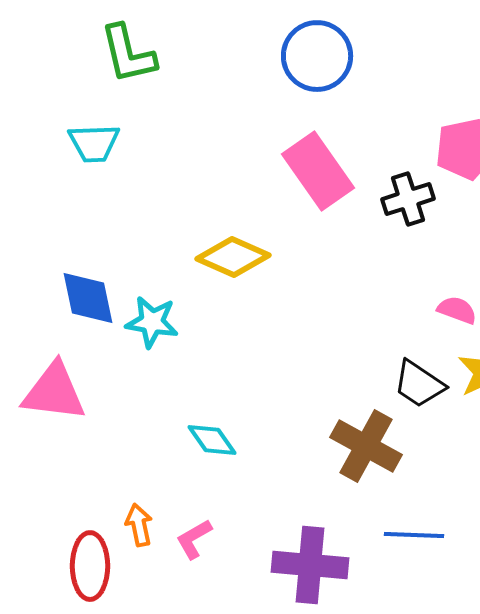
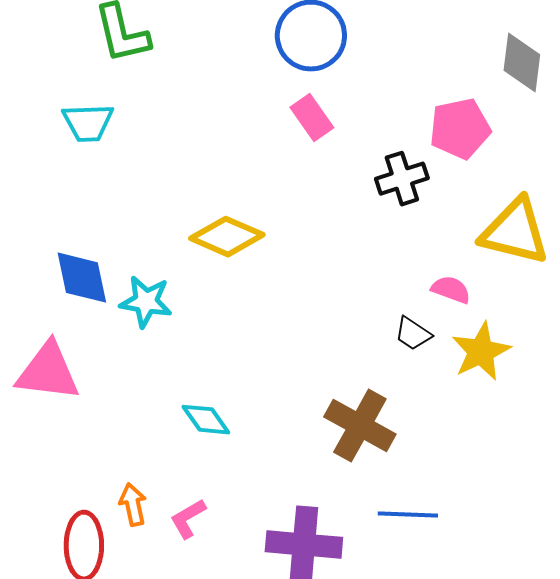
pink rectangle: (318, 171) -> (312, 118), moved, size x0.6
black trapezoid: (419, 384) -> (413, 334), moved, size x0.7

